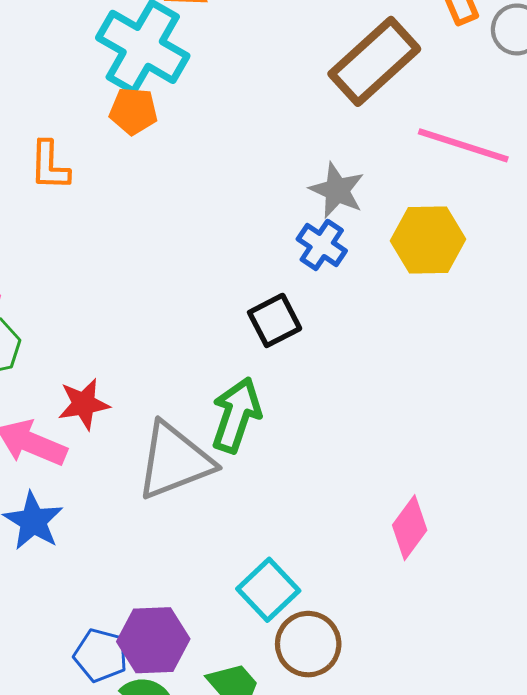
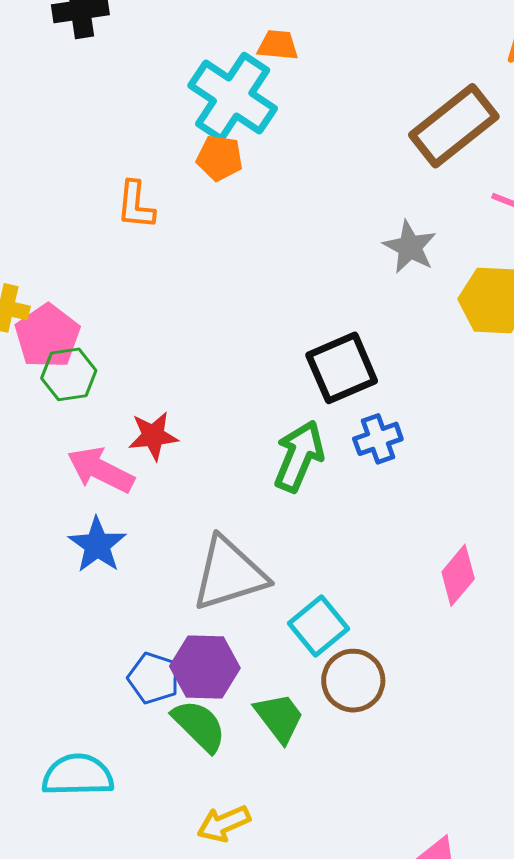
blue cross: (322, 245) -> (378, 439), moved, turned 33
black square: (275, 320) -> (342, 368), size x1.4
gray triangle: (174, 461) -> (229, 574), moved

